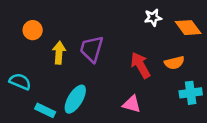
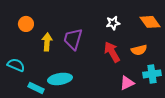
white star: (153, 18) -> (113, 23), moved
cyan ellipse: (75, 99) -> (60, 79), turned 50
pink triangle: (132, 104) -> (127, 83), moved, turned -42

